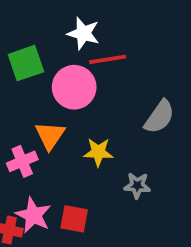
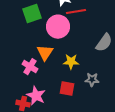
pink cross: (22, 161) -> (30, 67), turned -35
red square: (74, 219) -> (67, 89), moved

